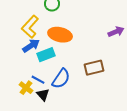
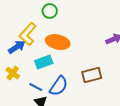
blue arrow: (31, 46) -> (17, 47), moved
yellow cross: (26, 88) -> (13, 73), moved

